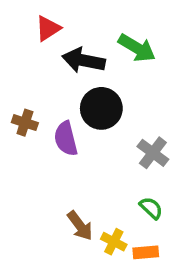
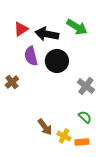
red triangle: (48, 28) -> (21, 29), moved
brown cross: (25, 123) -> (12, 82), moved, turned 32
purple semicircle: (66, 139) -> (31, 56), moved

